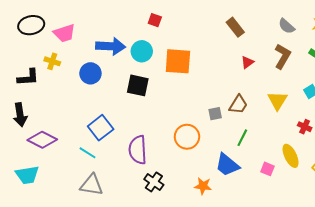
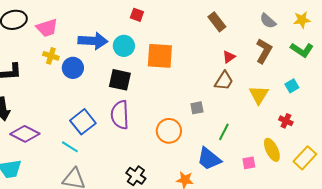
yellow cross: (52, 61) -> (51, 56), moved
brown trapezoid: (238, 105) -> (224, 81), moved
purple semicircle: (138, 150) -> (120, 115), moved
pink square: (267, 169) -> (249, 163), turned -32

